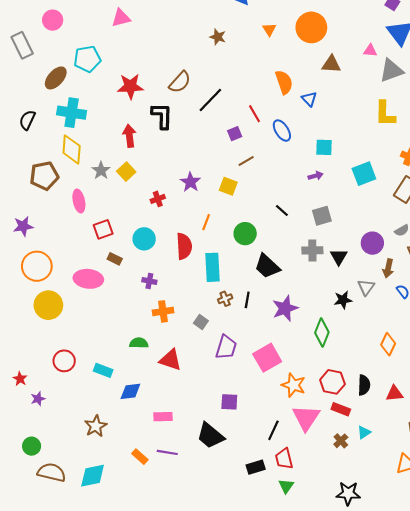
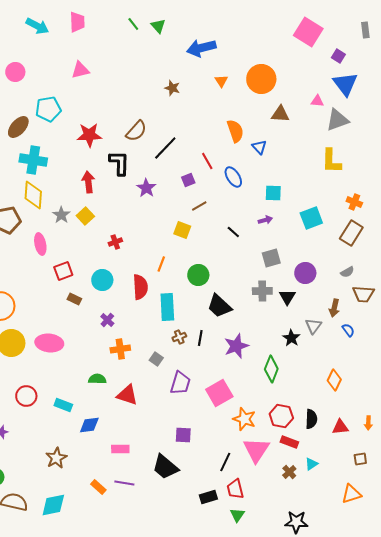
purple star: (190, 182) -> (146, 188), moved
black line: (282, 210) -> (233, 232), moved
purple circle: (372, 243) -> (305, 273), moved
pink ellipse: (88, 279) -> (49, 343), moved
purple cross: (149, 281) -> (107, 320), turned 32
black star: (343, 300) -> (291, 338), turned -30

